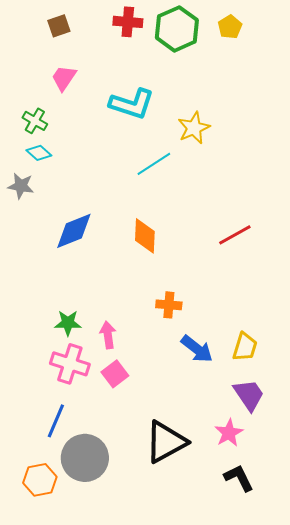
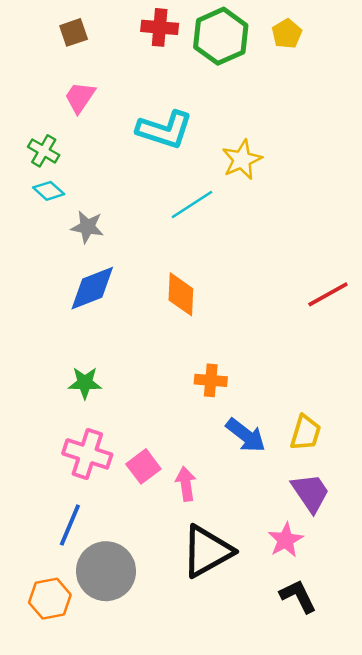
gray star: (21, 186) -> (87, 227), moved
red line: (235, 235) -> (328, 294), moved
green star: (68, 323) -> (85, 383), moved
pink arrow: (108, 335) -> (186, 484), moved

